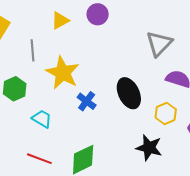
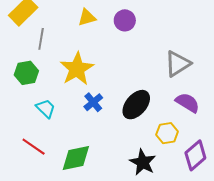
gray line: (33, 50) -> (41, 39), moved
black ellipse: (129, 93) -> (136, 105), turned 52

